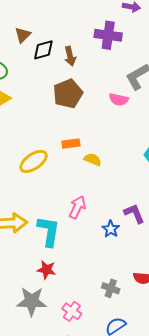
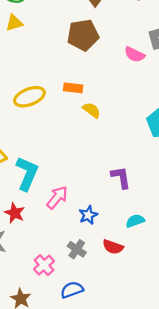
pink arrow: (77, 207) -> (57, 197), moved
blue star: (111, 229) -> (88, 215), moved
pink cross: (72, 311) -> (44, 265), moved

